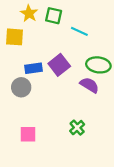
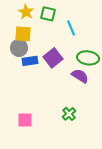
cyan line: (79, 31) -> (71, 28), turned 42
yellow square: (14, 37) -> (23, 34), moved
gray circle: (21, 87) -> (19, 48), moved

